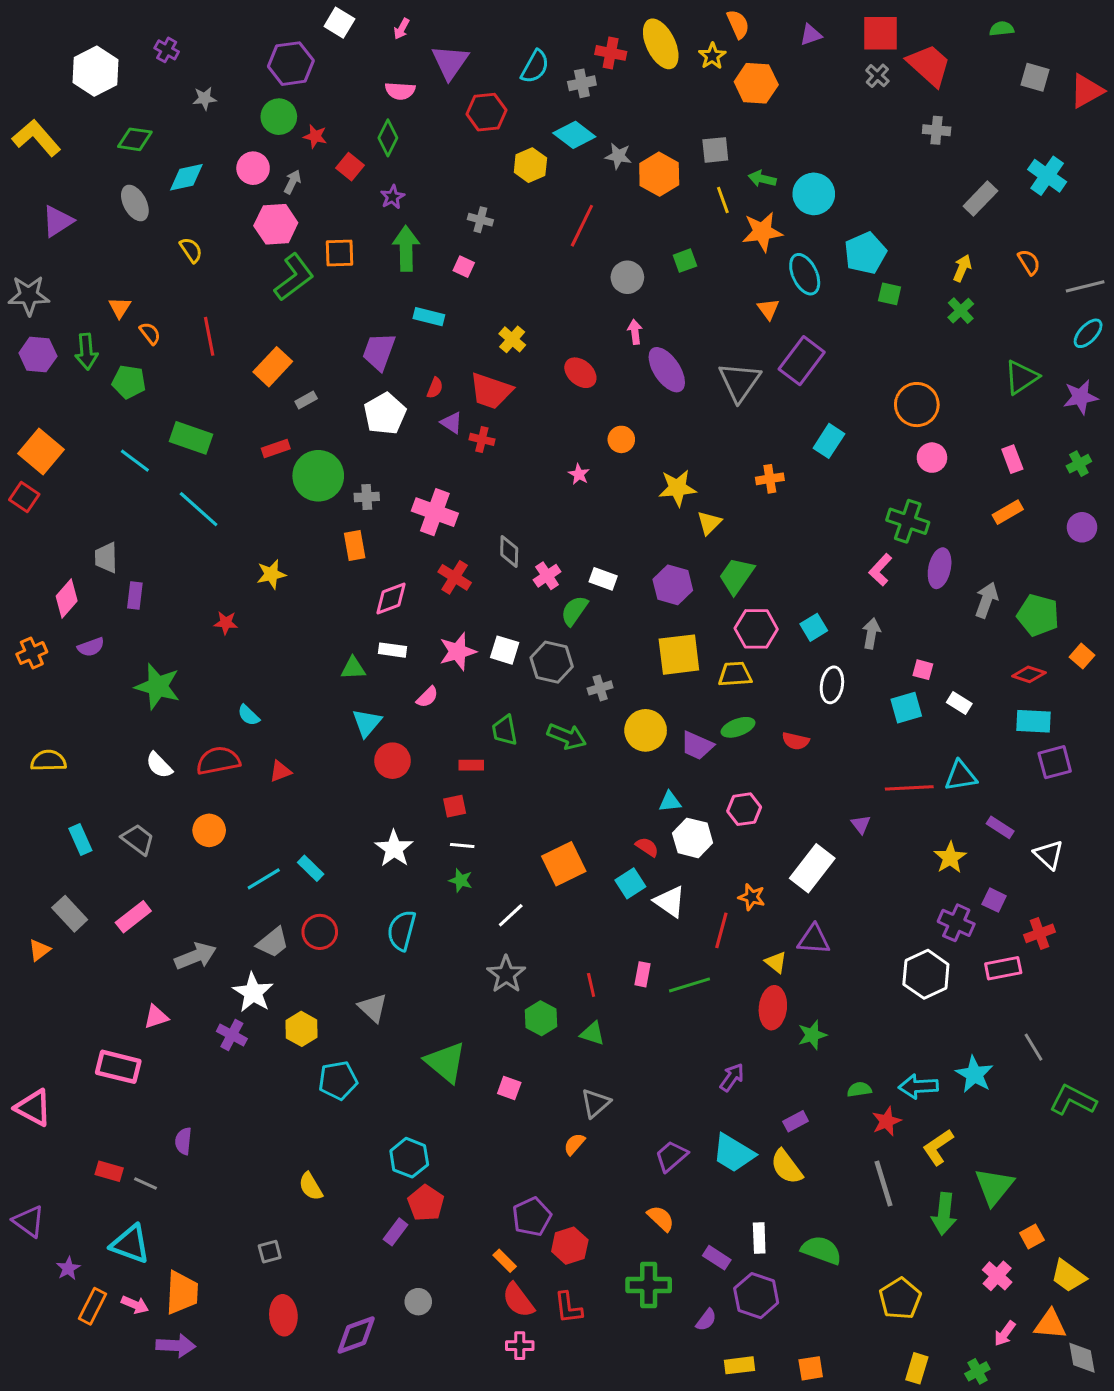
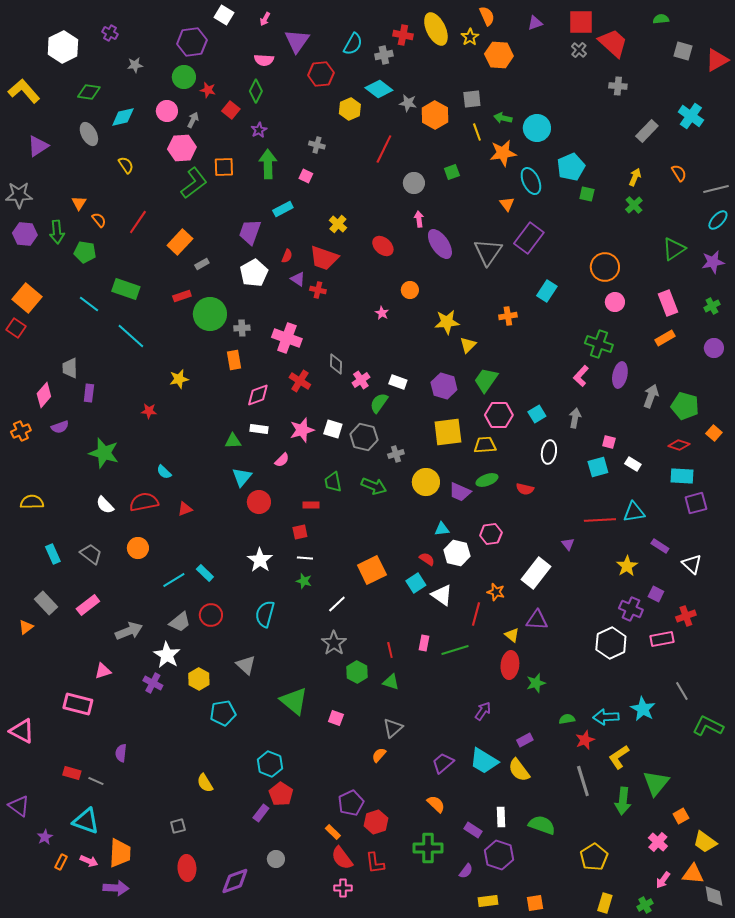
cyan rectangle: (429, 317) -> (283, 209), turned -42
red line: (209, 336) -> (138, 222), turned 45
pink rectangle: (1012, 459) -> (668, 303), size x1.4
orange rectangle: (92, 1306) -> (61, 862), size x0.7

